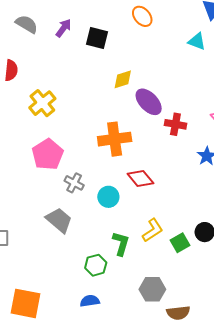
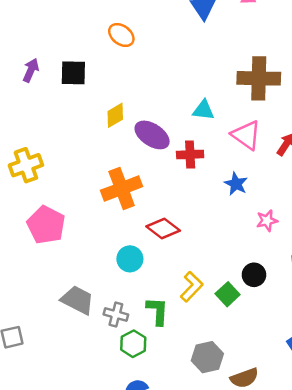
cyan triangle: (197, 41) -> (204, 110), moved
yellow cross: (42, 103) -> (26, 165), turned 32
gray cross: (74, 183) -> (116, 315), moved

